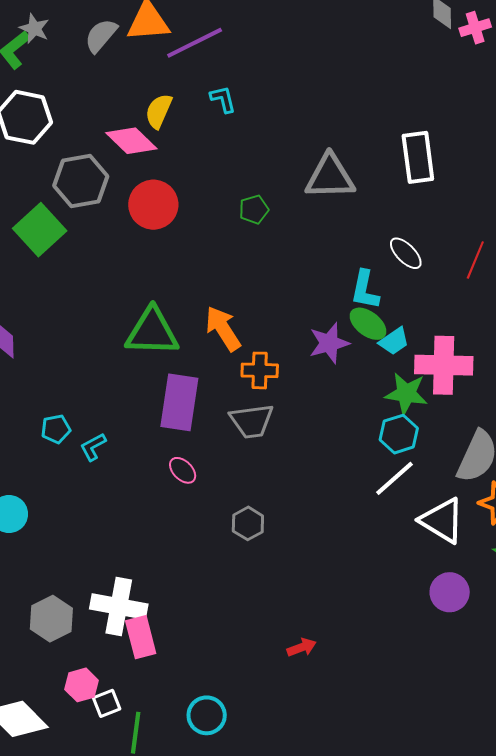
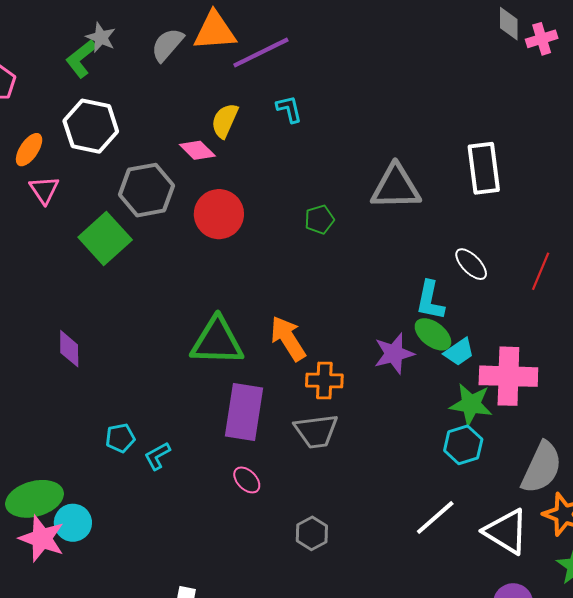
pink diamond: (131, 141) -> (197, 150), size x0.7
white line: (394, 478) -> (435, 518), moved

